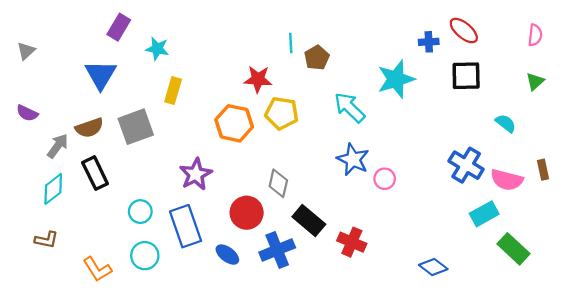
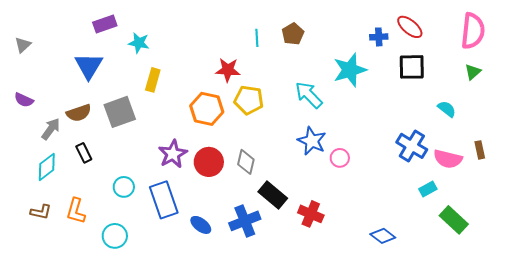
purple rectangle: (119, 27) -> (105, 24), turned 40
pink semicircle: (535, 35) -> (473, 31), size x1.8
brown pentagon: (317, 58) -> (293, 34), moved
black rectangle: (95, 173) -> (84, 153), size x0.7
red circle: (247, 213) -> (209, 162), moved
cyan rectangle: (484, 214) -> (428, 189), size x0.7
cyan circle: (145, 256) -> (115, 236), moved
orange L-shape: (97, 269) -> (76, 211), moved, turned 48

